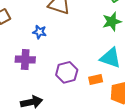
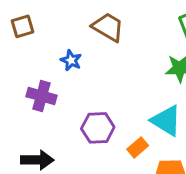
orange rectangle: (96, 80) -> (138, 147), turned -40

